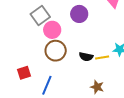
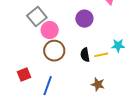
purple circle: (79, 14) -> (84, 19), moved
black semicircle: (86, 57) -> (85, 55), turned 72

